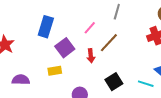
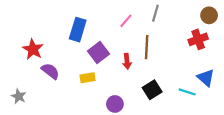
pink line: (90, 28) -> (126, 21), moved
brown line: (109, 43) -> (147, 47), turned -40
purple semicircle: (21, 80) -> (50, 71), moved, turned 36

